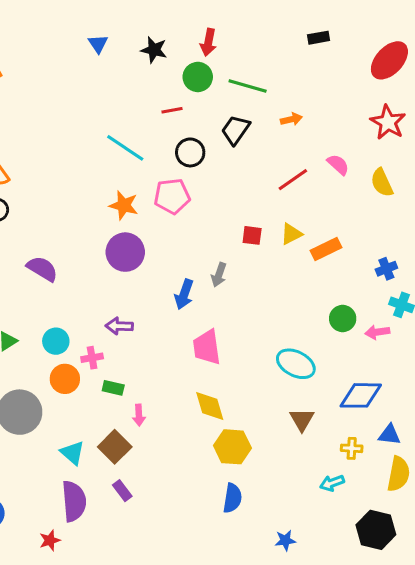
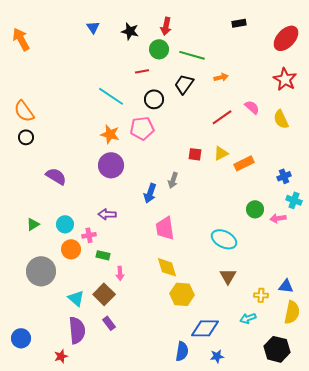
blue diamond: (361, 395) -> (205, 328), moved
blue semicircle: (232, 498) -> (182, 351), moved

